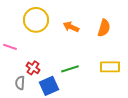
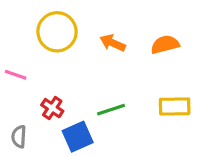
orange semicircle: (104, 28) -> (165, 44), turned -120
gray semicircle: (20, 83) -> (19, 137), moved

